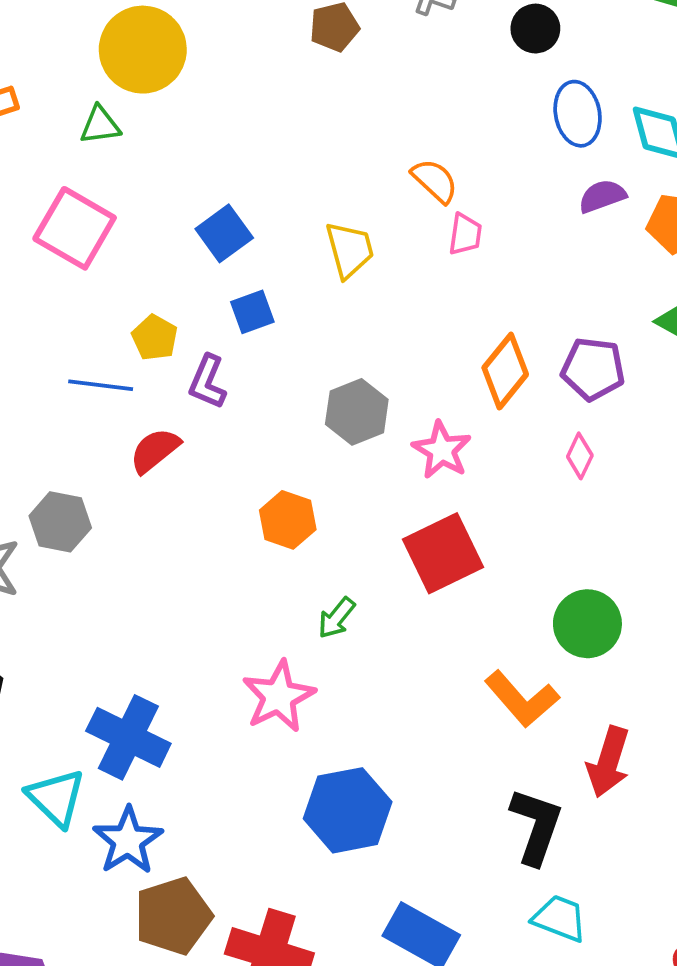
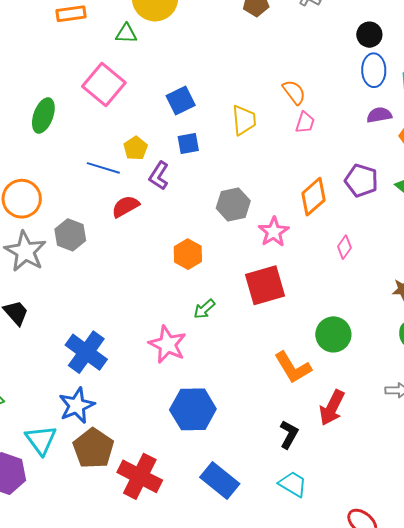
black circle: (535, 29) -> (369, 35), moved
purple pentagon: (593, 369) -> (361, 181), moved
pink star: (279, 696) -> (167, 344), turned -30
cyan triangle: (56, 798) -> (41, 440), moved
black L-shape: (536, 826) -> (289, 434), size x0.7
brown pentagon: (173, 916) -> (93, 448), turned -30

